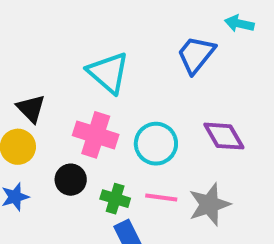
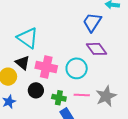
cyan triangle: (108, 73) -> (28, 38), moved
black triangle: (31, 108) -> (23, 63), moved
purple diamond: (224, 136) -> (96, 49), moved

